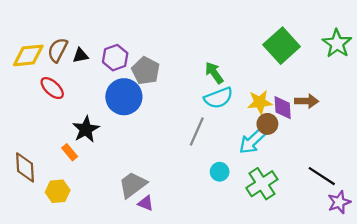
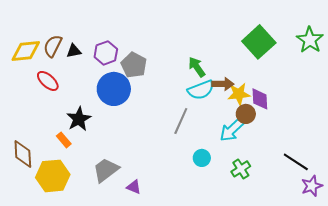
brown arrow: (307, 101) -> (223, 84), moved
green cross: (262, 184) -> (241, 169), size x0.7
gray trapezoid: (133, 185) -> (106, 170), moved
yellow hexagon: (58, 191) -> (53, 176), size x1.5

